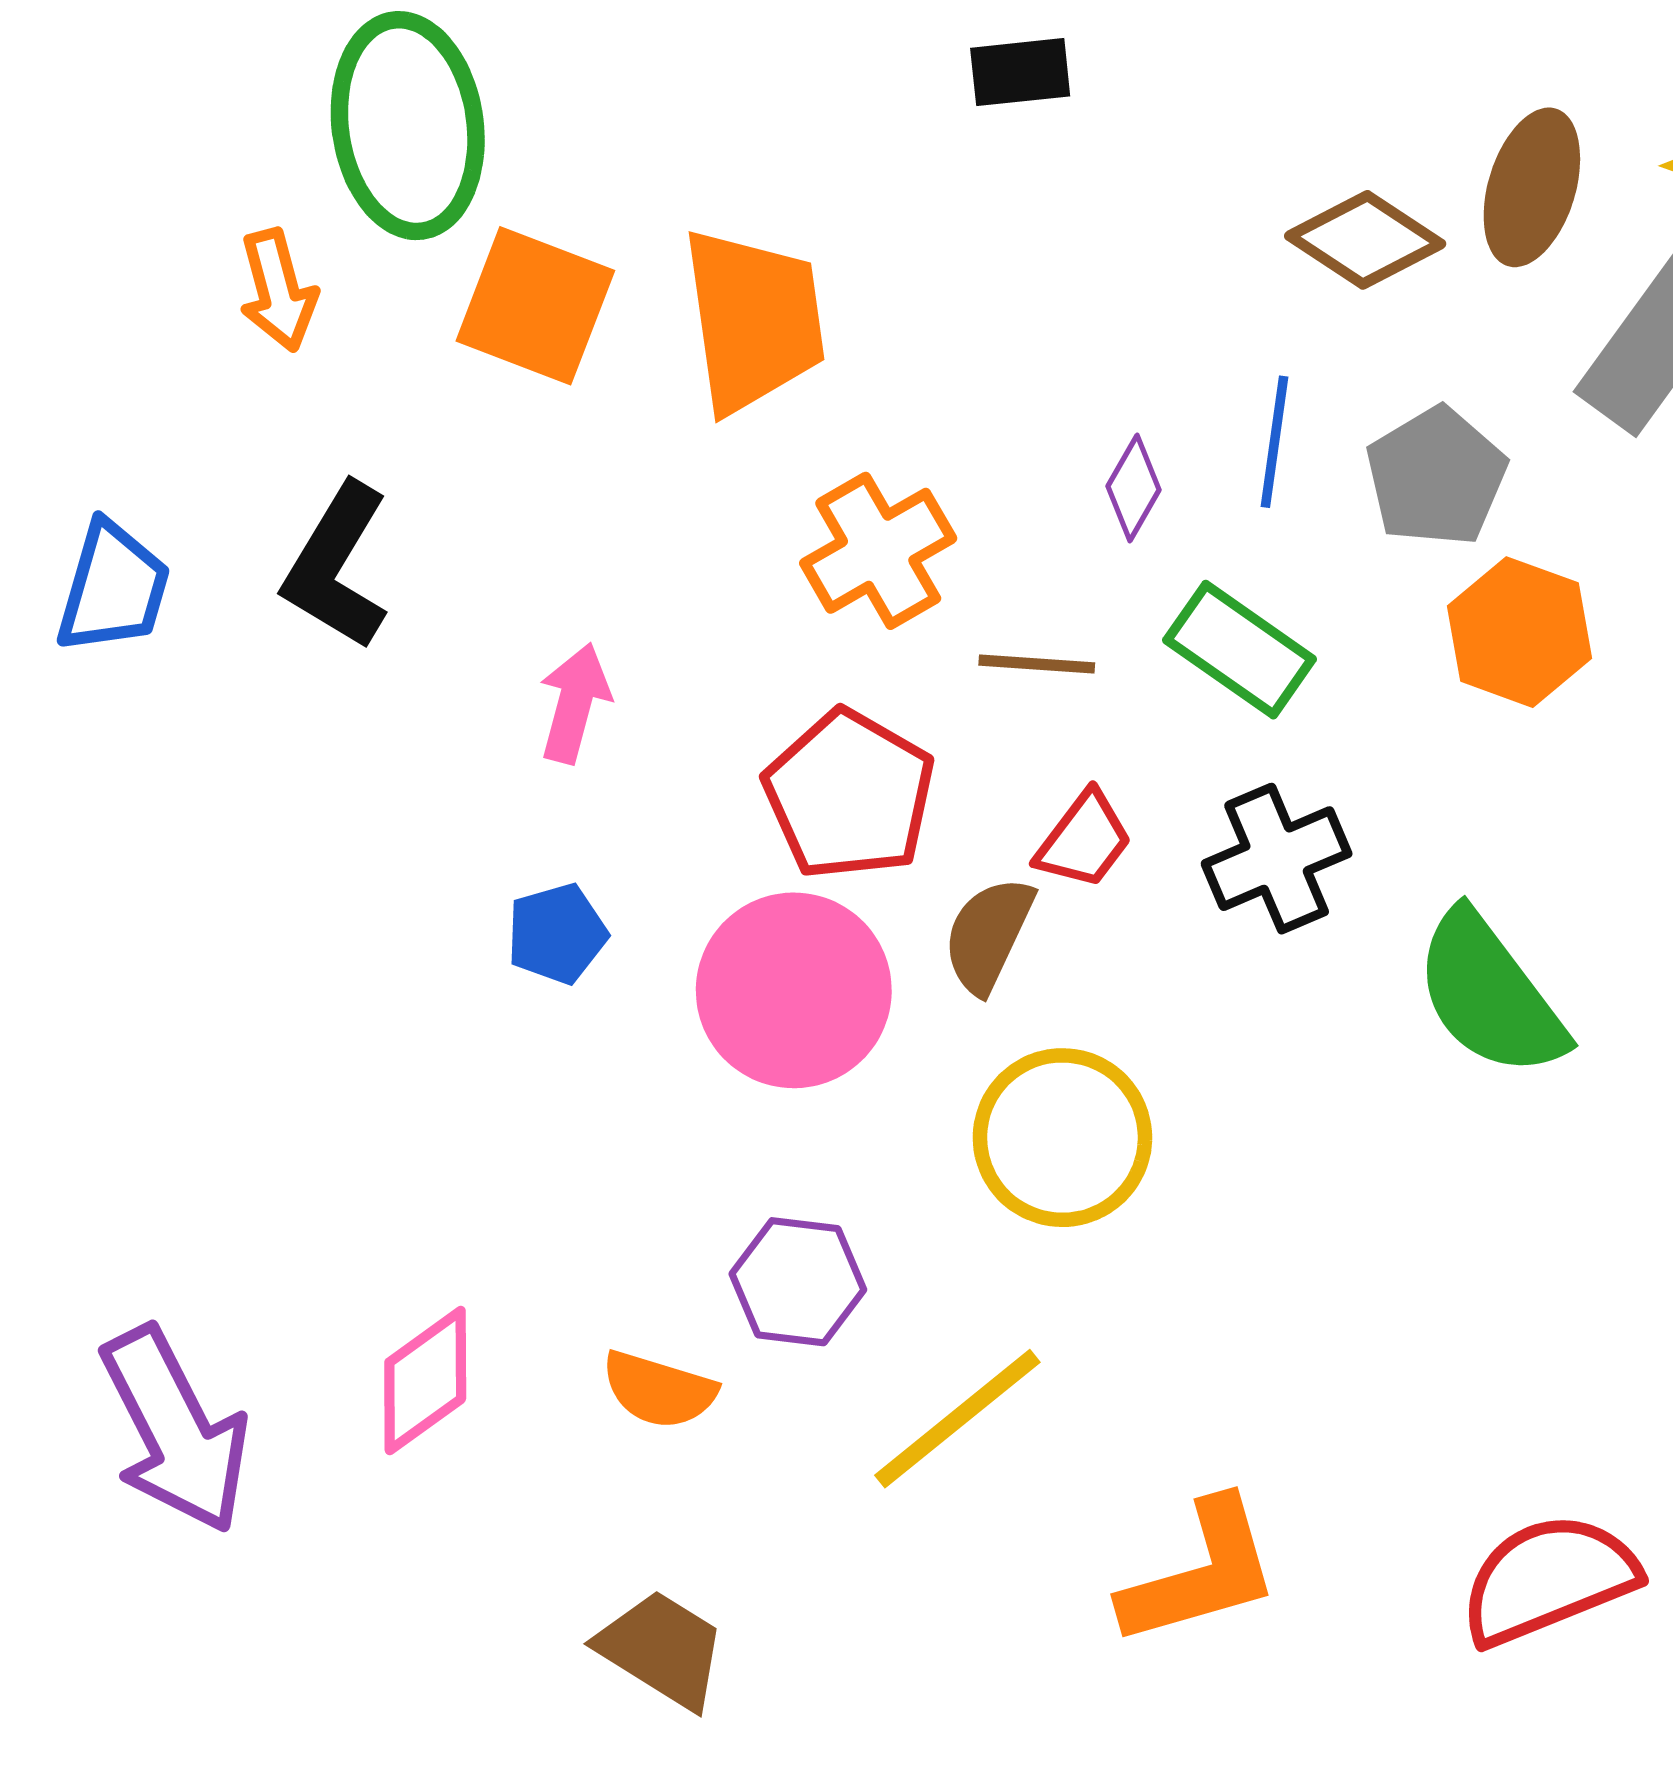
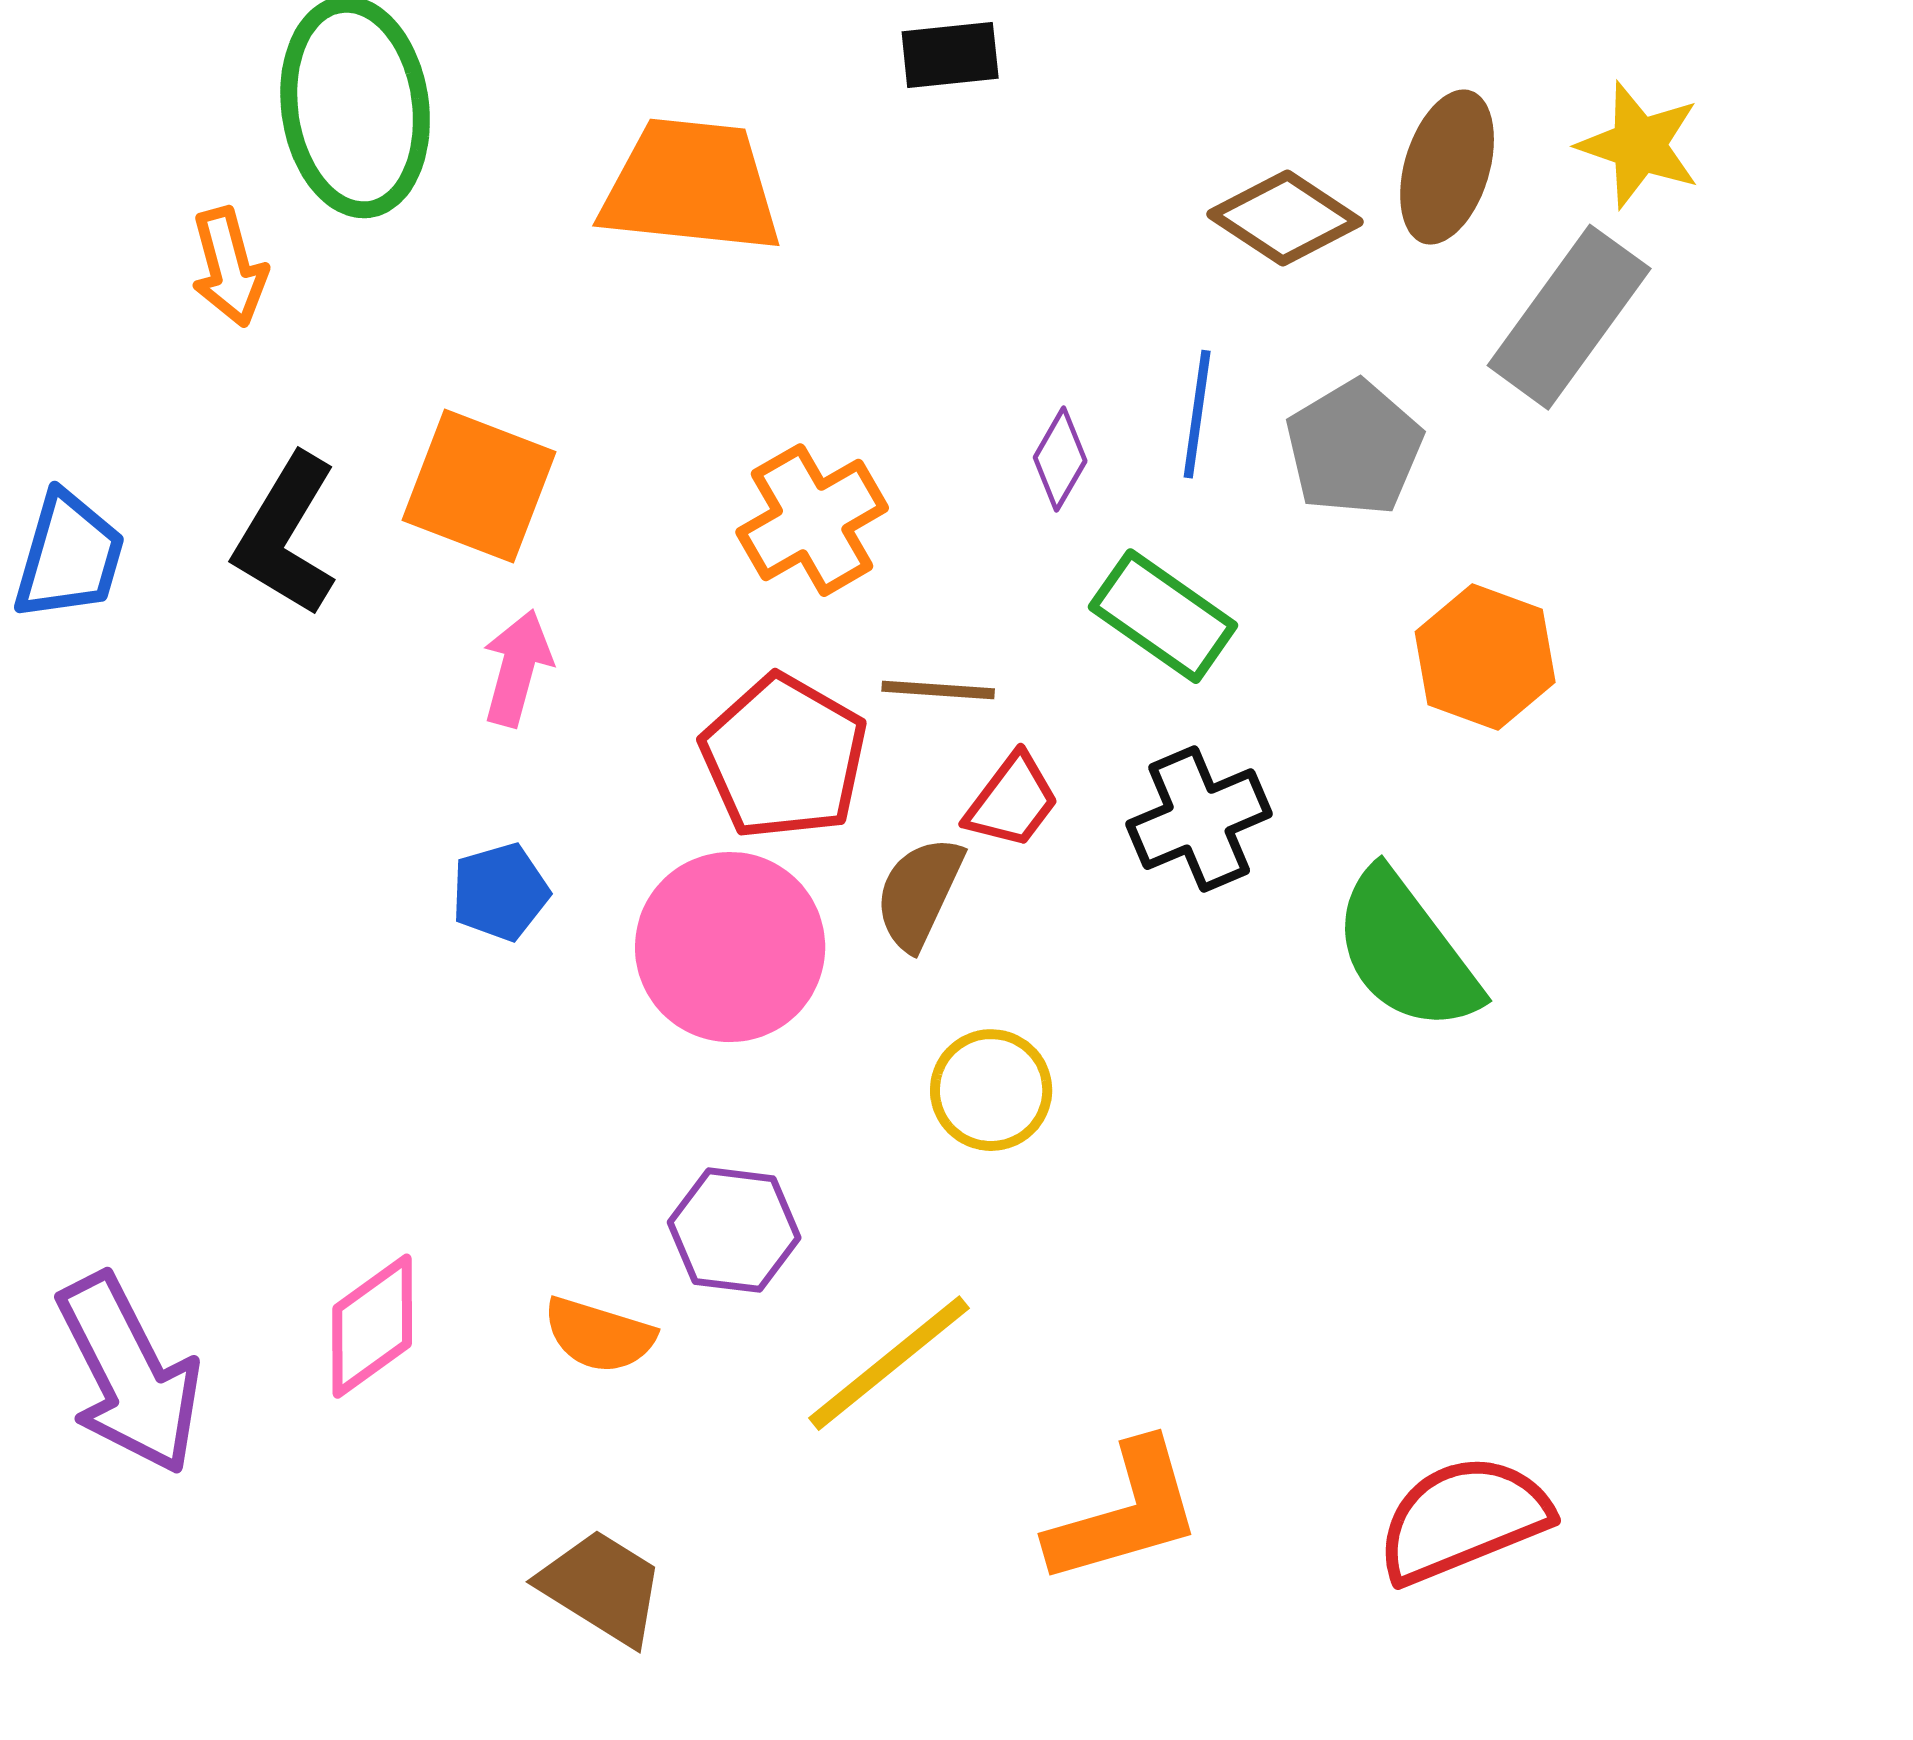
orange square: (535, 306) -> (479, 486), moved
orange trapezoid: (754, 320) -> (691, 186), moved, turned -76
orange hexagon: (1520, 632) -> (1485, 657), moved
brown line: (1037, 664) -> (938, 690), moved
yellow circle: (1062, 1138) -> (991, 1090), size x0.7

